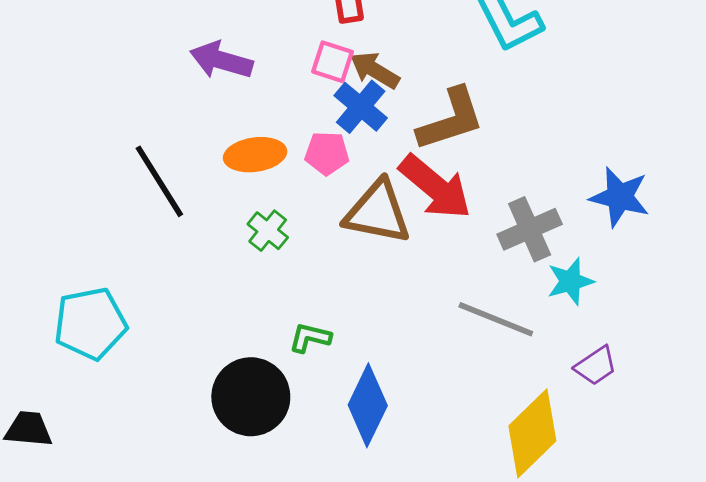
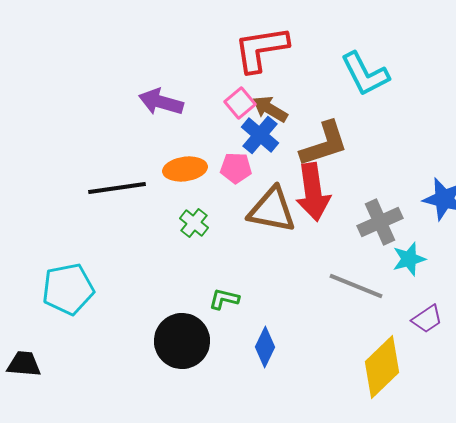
pink square: (332, 62) -> (240, 103), turned 32
black line: (159, 181) -> (117, 188), turned -66
red arrow: (435, 187) -> (313, 192), turned 42
blue diamond: (368, 405) -> (265, 347), size x0.7

